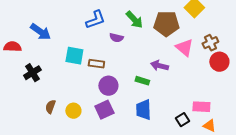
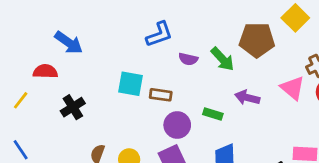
green arrow: (134, 20) -> (223, 59), moved
blue arrow: (40, 32) -> (69, 43), moved
pink triangle: (184, 48) -> (293, 88), moved
green rectangle: (142, 81) -> (213, 114), moved

